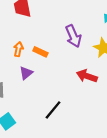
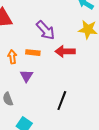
purple arrow: (73, 36) -> (45, 30), moved
red arrow: (87, 76) -> (65, 51), moved

